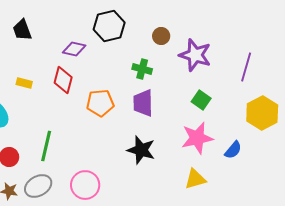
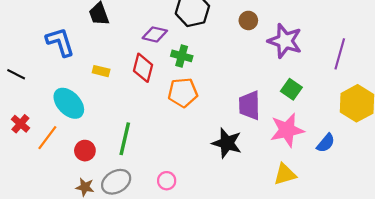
green cross: (142, 69) -> (182, 56), moved
purple trapezoid: (143, 103) -> (249, 105), moved
pink circle: (85, 185) -> (167, 181), size x0.6

